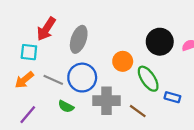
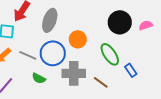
orange circle: (123, 61) -> (78, 39), moved
blue rectangle: (172, 97) -> (131, 70), turned 40

